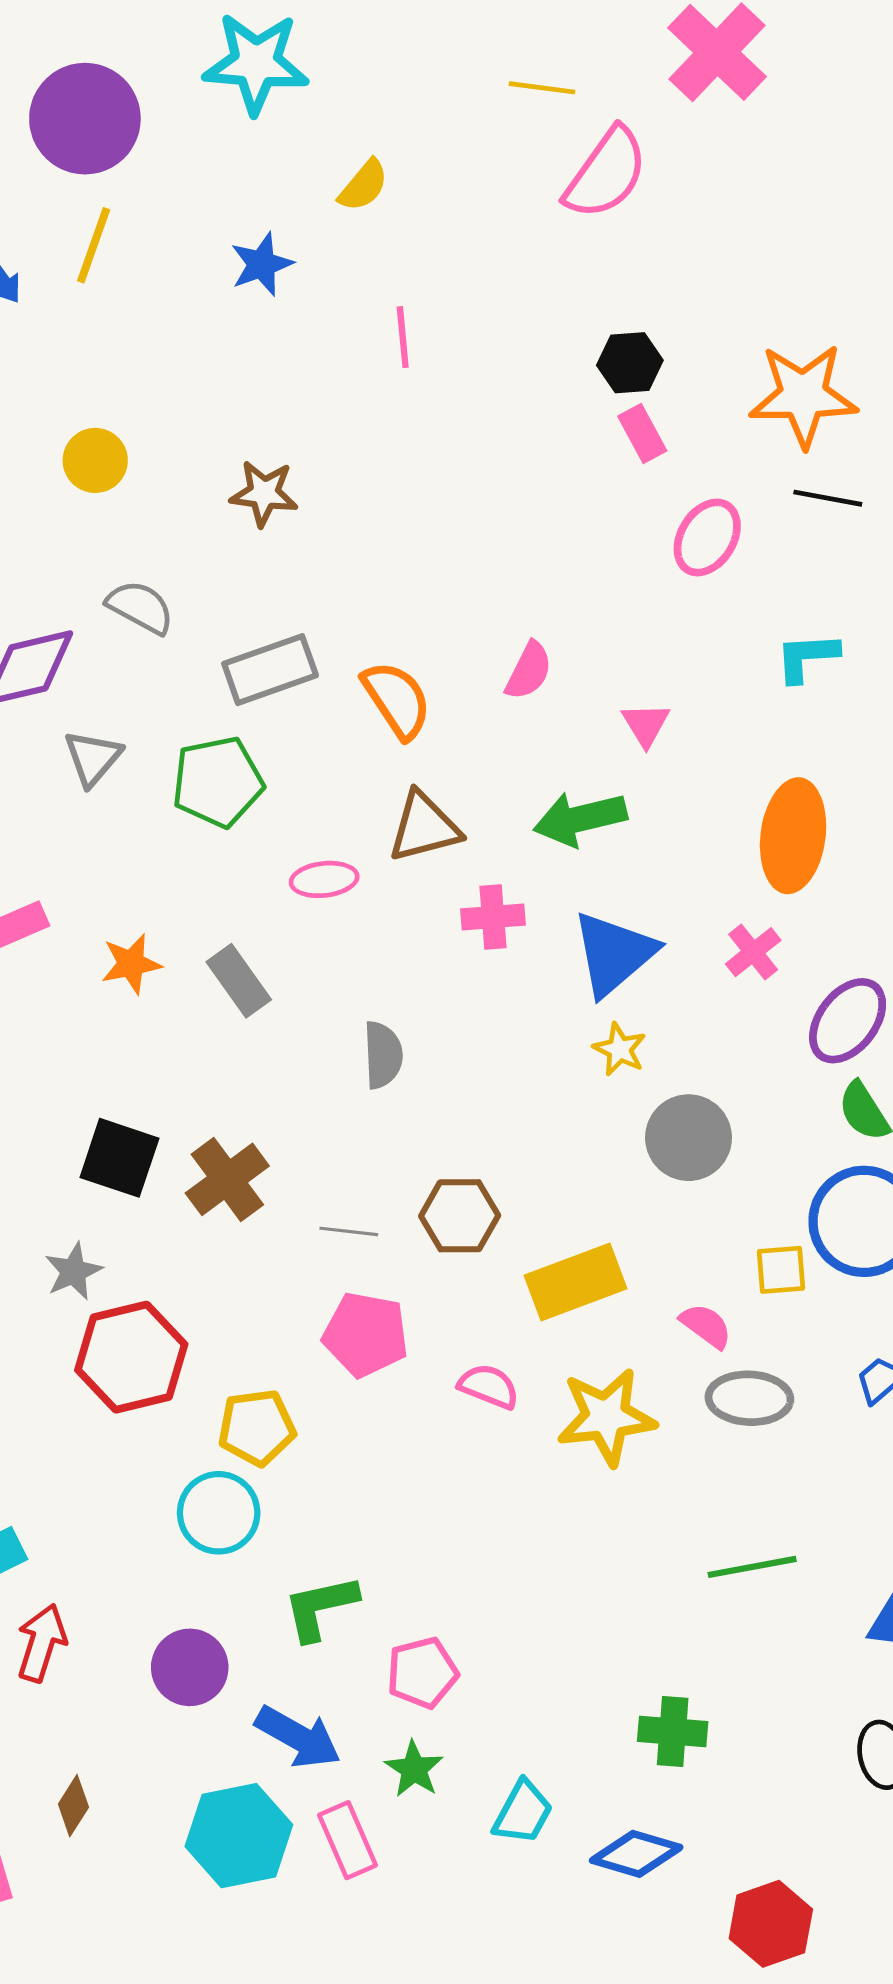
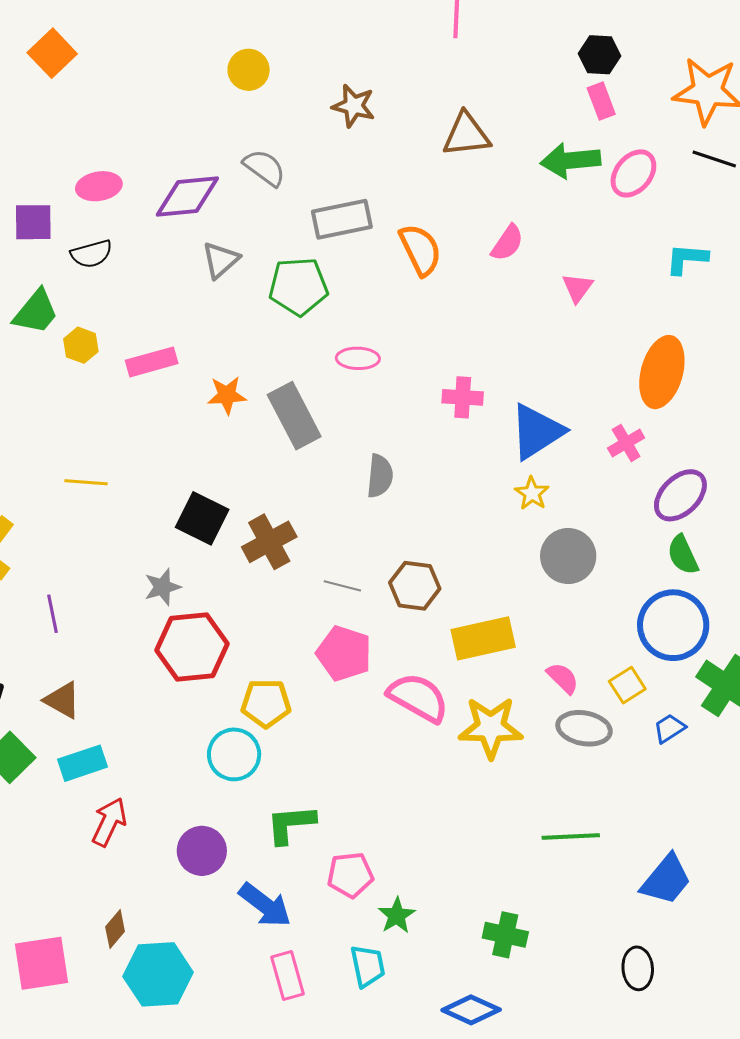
green arrow: (580, 819) -> (570, 160), moved
brown triangle: (424, 827) -> (466, 135), moved
gray rectangle: (239, 981) -> (294, 416), size x1.4
yellow square: (781, 1270) -> (627, 685), moved, turned -36
pink semicircle: (489, 1386) -> (418, 698), size x1.6
green star: (414, 1769) -> (397, 915), moved
cyan trapezoid: (523, 1812) -> (368, 966), moved, turned -48
cyan hexagon: (239, 1836) -> (158, 974), moved

